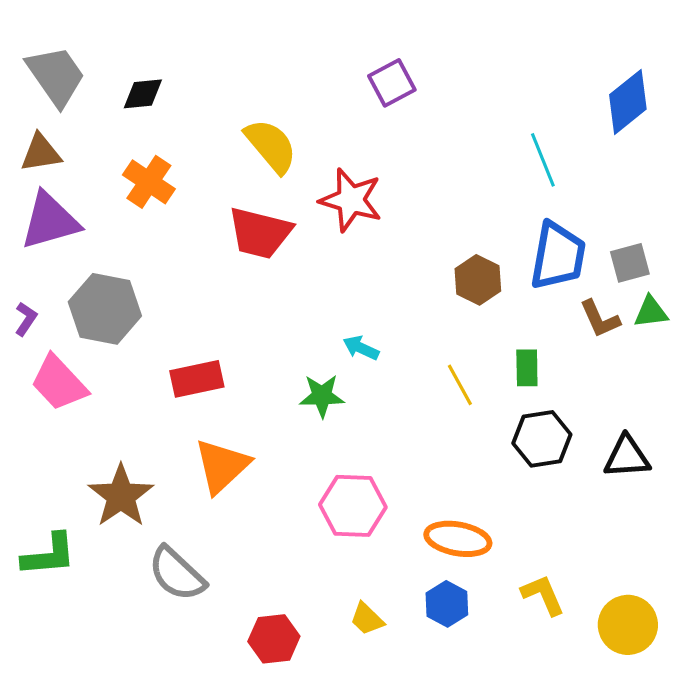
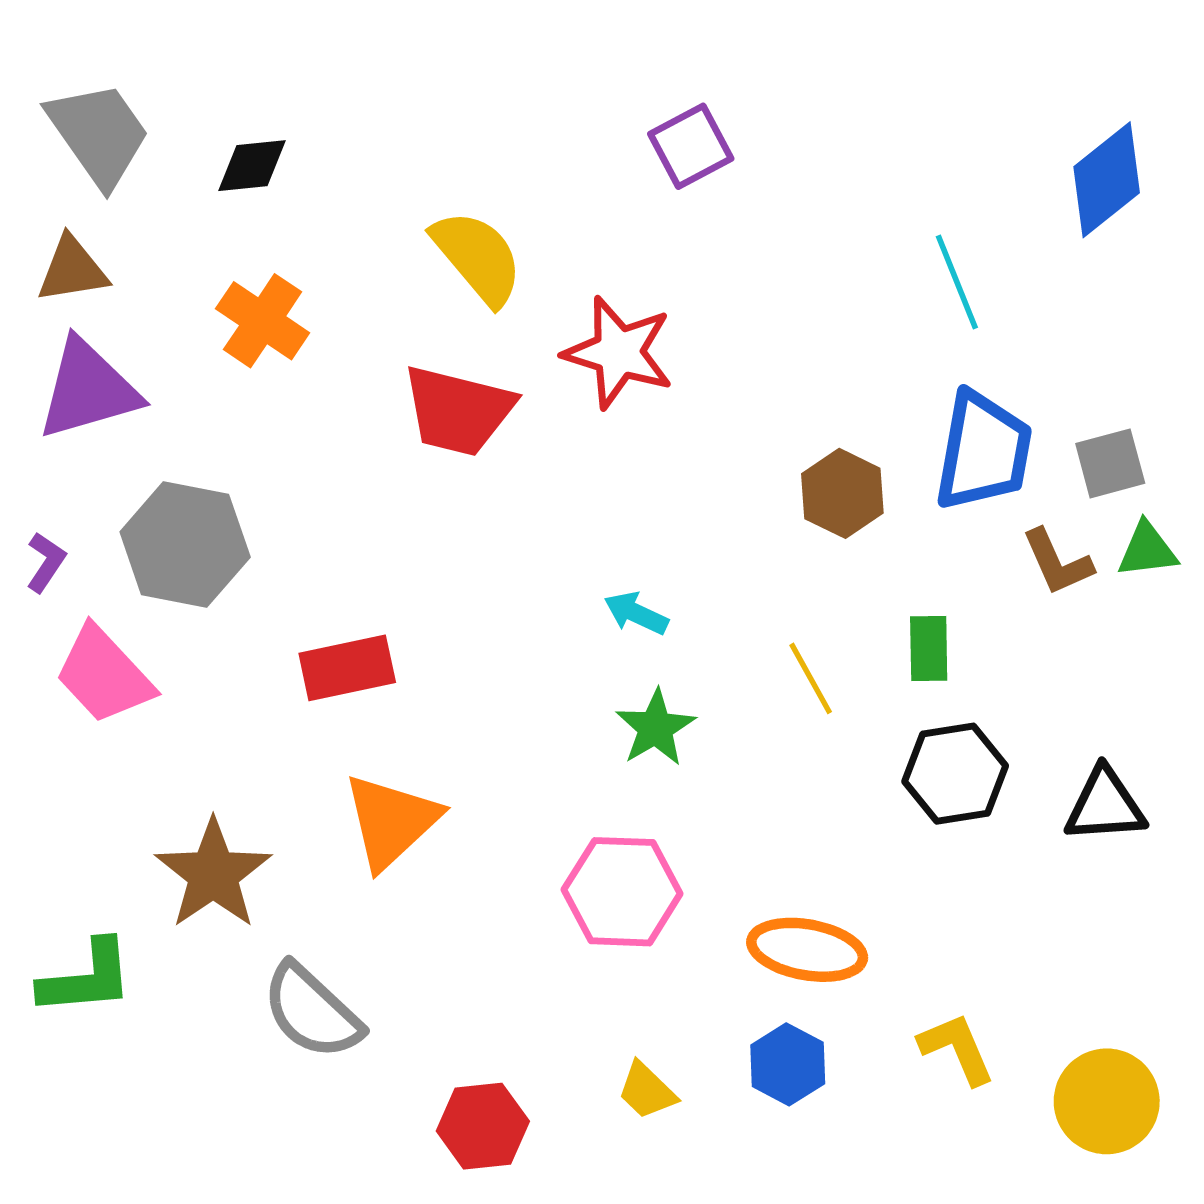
green star: (322, 396) -> (656, 728), moved, turned -30

